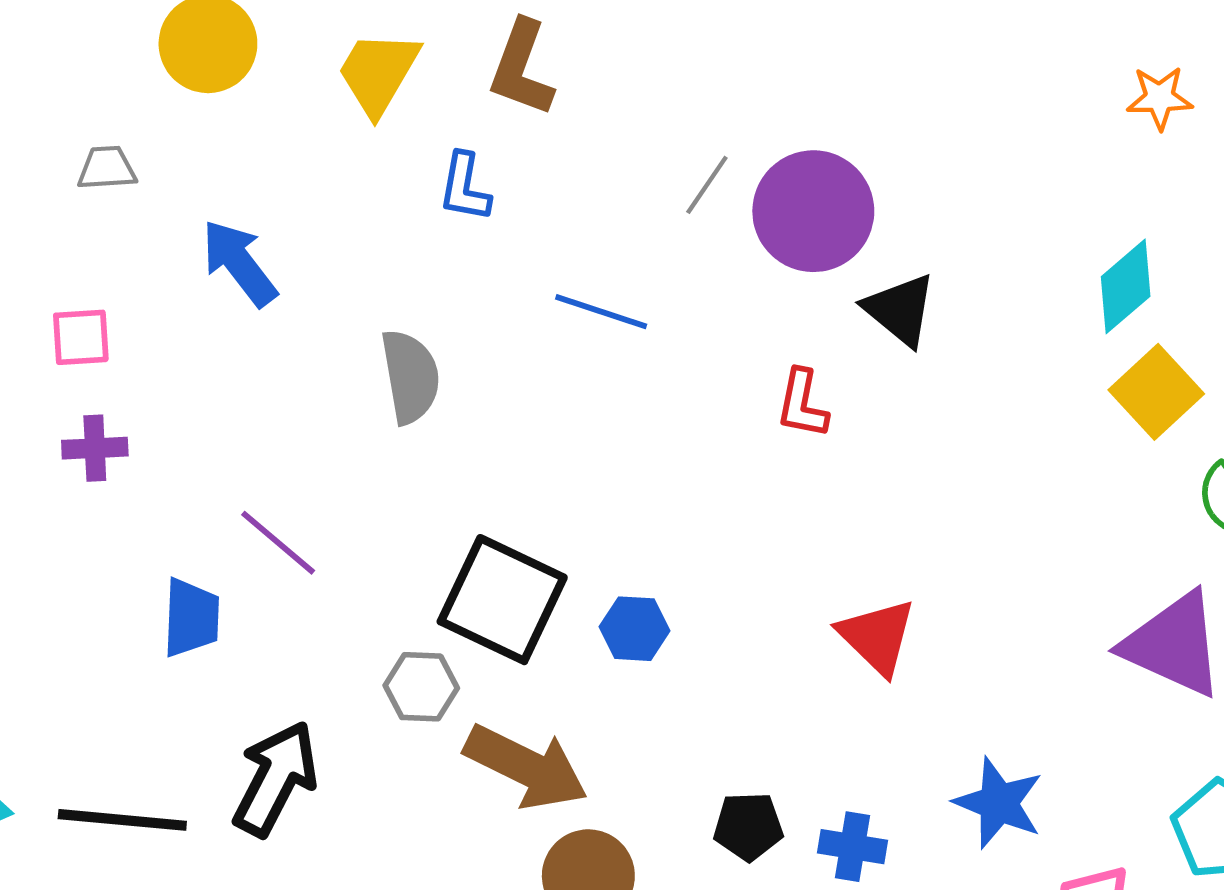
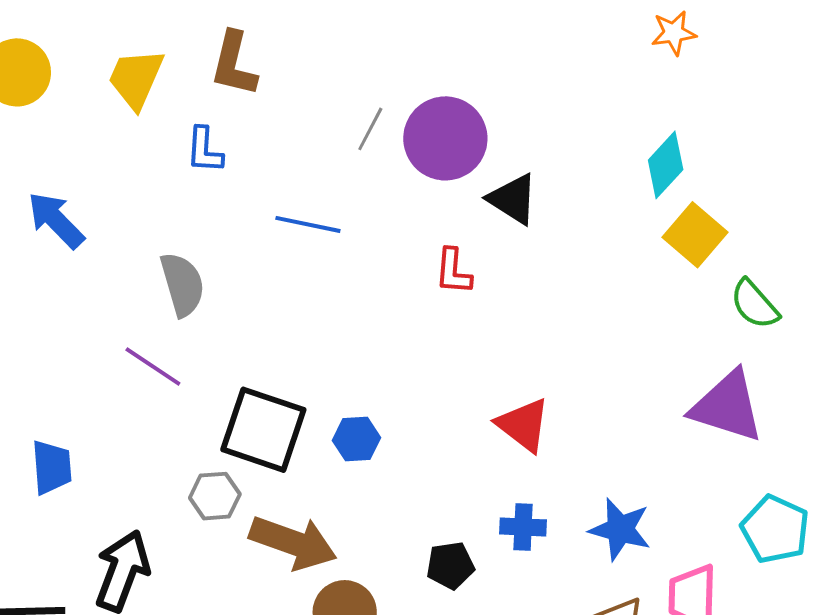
purple line: (278, 543) -> (153, 367), moved
blue cross: (852, 847) -> (523, 527), moved

